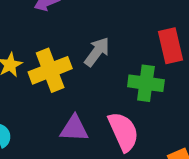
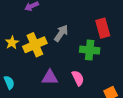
pink semicircle: (123, 132) -> (78, 78), size x0.7

